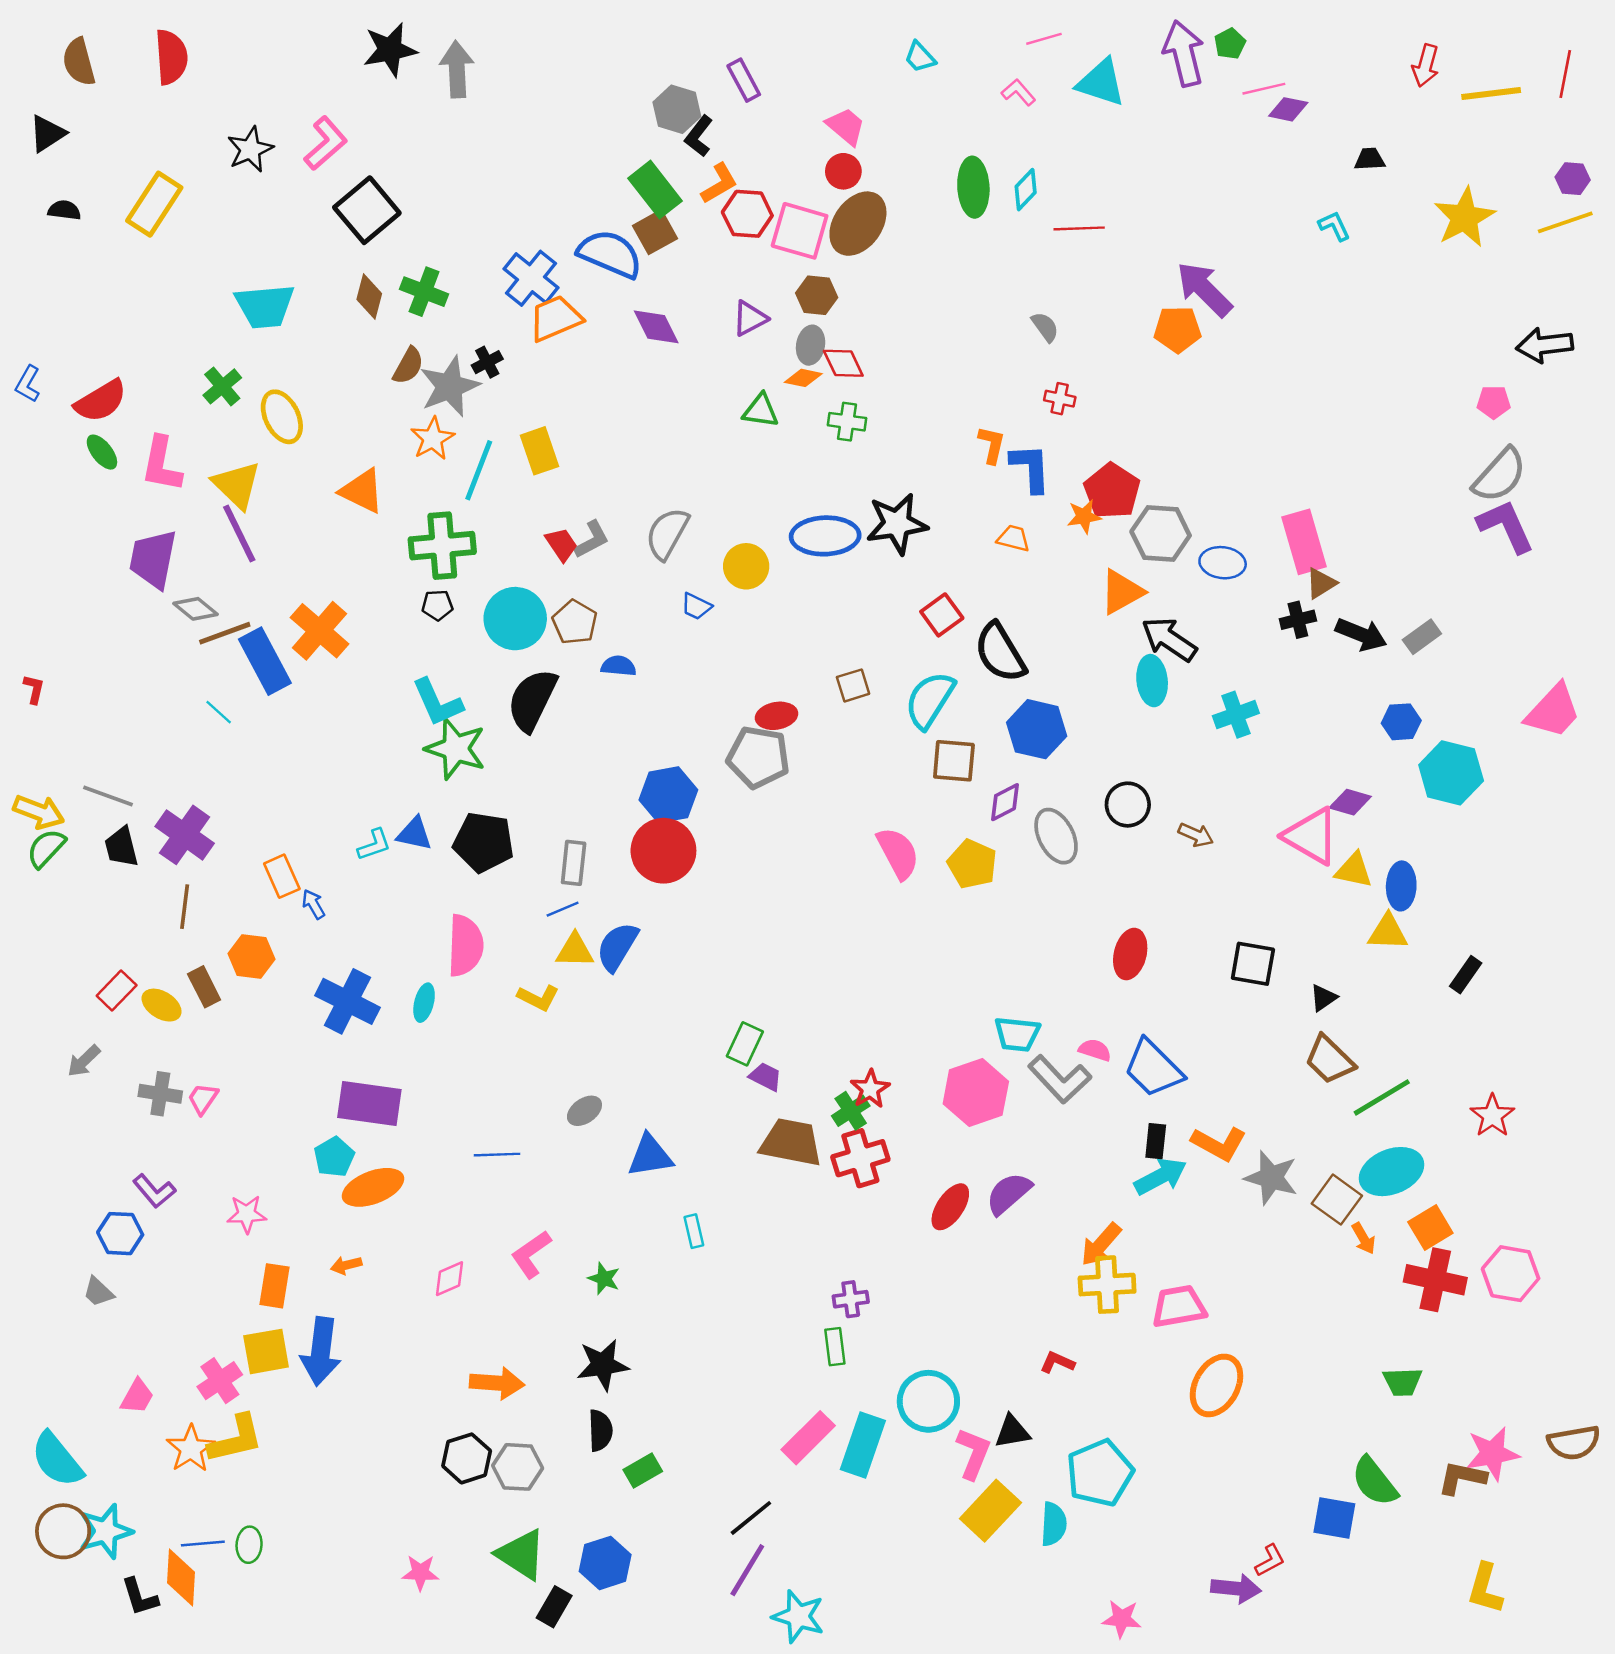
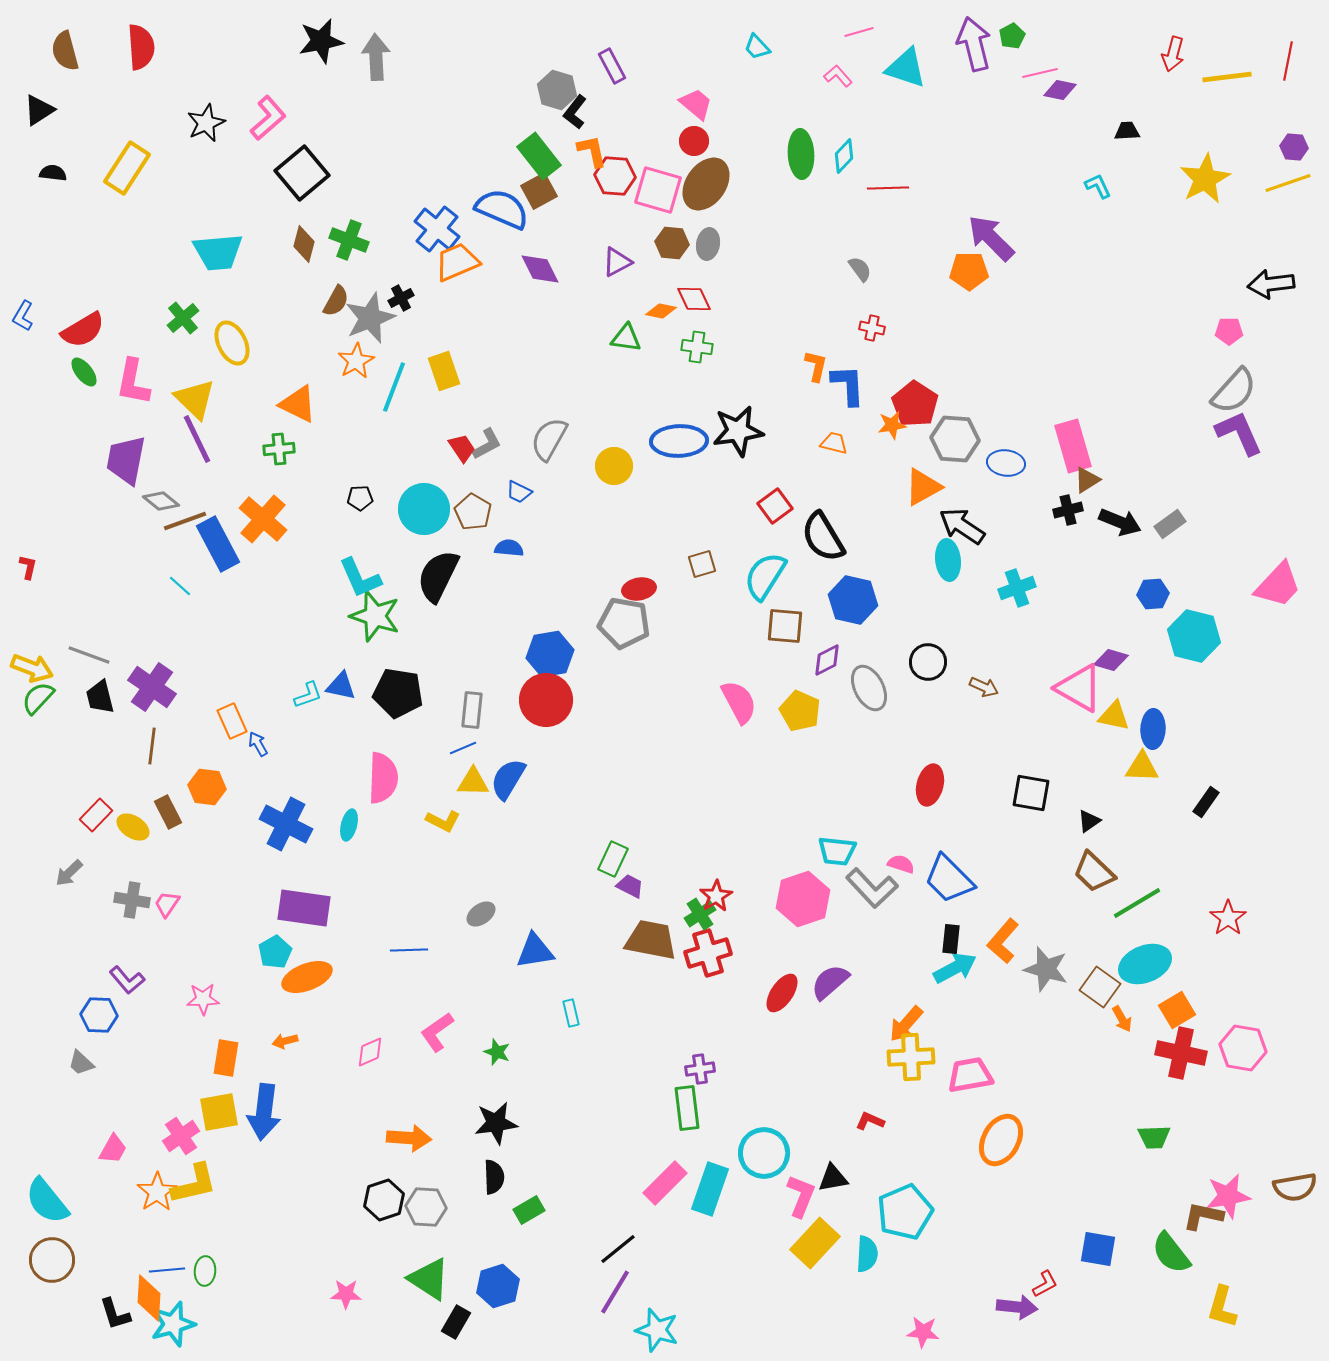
orange L-shape: (719, 183) -> (592, 151), turned -72
gray ellipse: (811, 345) -> (708, 244), moved
green cross: (442, 546) -> (279, 449), moved, size x0.6
blue trapezoid: (696, 606) -> (519, 492), moved
orange L-shape: (1219, 1144) -> (1003, 941), turned 102
green rectangle: (835, 1347) -> (687, 1108), size x1.4
green semicircle: (1374, 1481) -> (1171, 1253), moved
cyan star: (106, 1531) -> (173, 1324), moved

